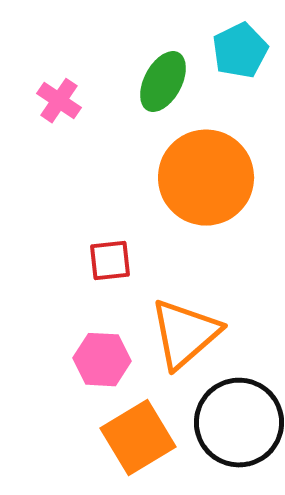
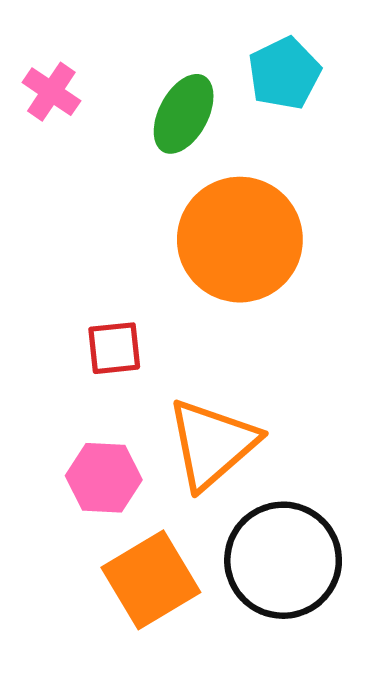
pink cross: (59, 101) -> (51, 92), moved

